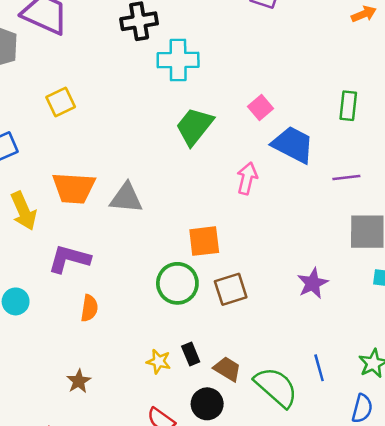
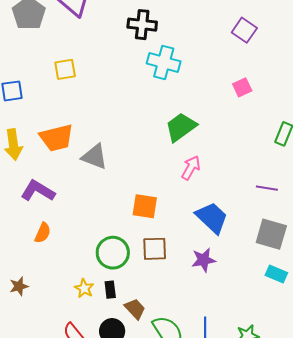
pink square: (261, 107) -> (242, 87), moved
green trapezoid: (195, 126) -> (181, 127), moved
blue trapezoid: (293, 145) -> (212, 218), moved
orange trapezoid: (74, 188) -> (57, 138), turned -33
green circle: (177, 283) -> (113, 253), moved
purple star: (313, 283) -> (204, 260), moved

